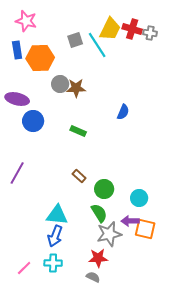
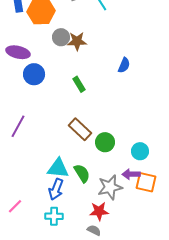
green rectangle: (78, 131) -> (79, 84), turned 35
brown rectangle: (79, 176) -> (80, 129), size x1.6
green semicircle: (99, 213) -> (82, 173), moved
pink line: (24, 268) -> (15, 206), moved

